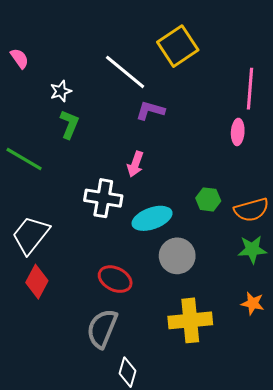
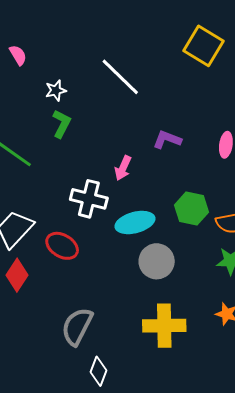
yellow square: (178, 46) -> (203, 46), moved, turned -30
purple L-shape: (150, 110) -> (167, 140), moved
green hexagon: (208, 199) -> (192, 209), size x1.4
red ellipse: (115, 279) -> (62, 246), moved

